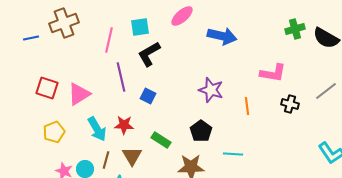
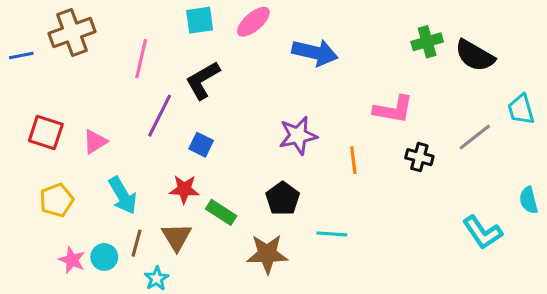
cyan square: (140, 27) -> (200, 20), moved
purple line: (121, 77) -> (160, 116), turned 40
purple star: (211, 90) -> (298, 136), turned -30
pink triangle: (79, 94) -> (95, 142), size x0.7
red star: (124, 125) -> (184, 189), moved

